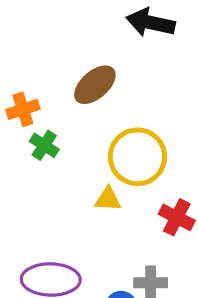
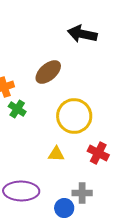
yellow triangle: (108, 199) -> (56, 154), moved

